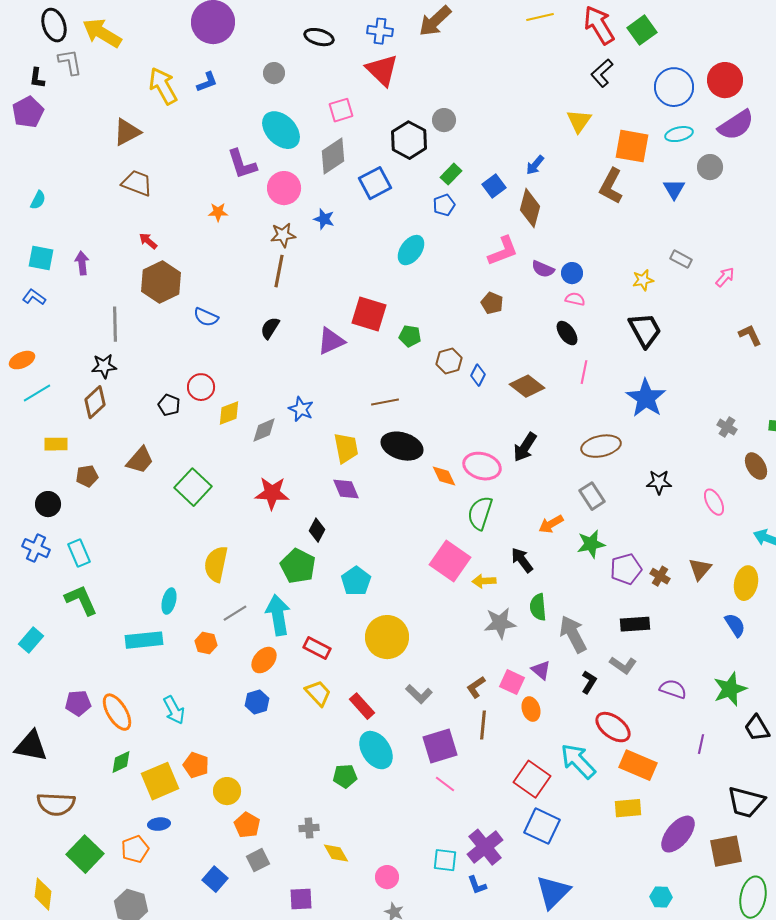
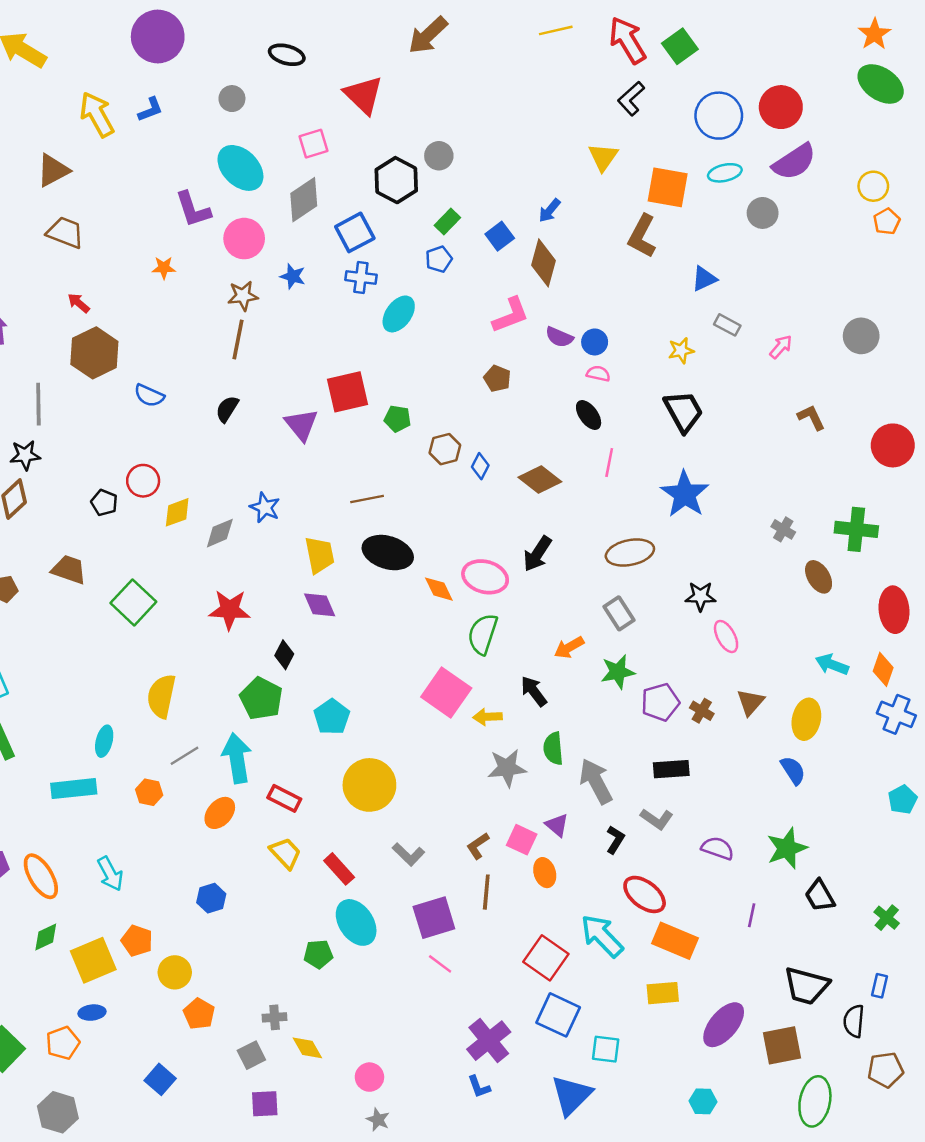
blue cross: (380, 31) -> (361, 277), moved
blue triangle: (674, 189) -> (704, 279), moved, turned 35
red square: (369, 314) -> (348, 392), turned -30
purple triangle: (331, 341) -> (301, 425), turned -44
brown trapezoid: (140, 460) -> (69, 570), turned -112
pink ellipse: (714, 502) -> (726, 636), moved
blue hexagon: (257, 702) -> (211, 898), moved
gray square: (258, 860) -> (251, 1055), moved
cyan square: (445, 860) -> (606, 1049), moved

